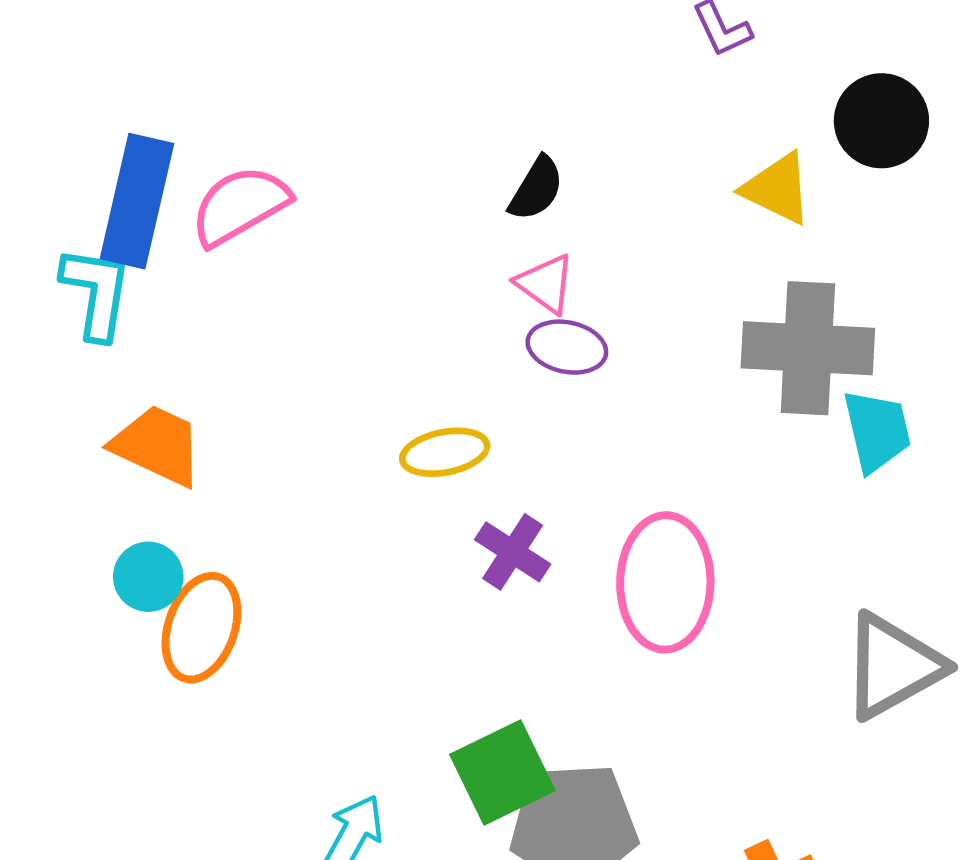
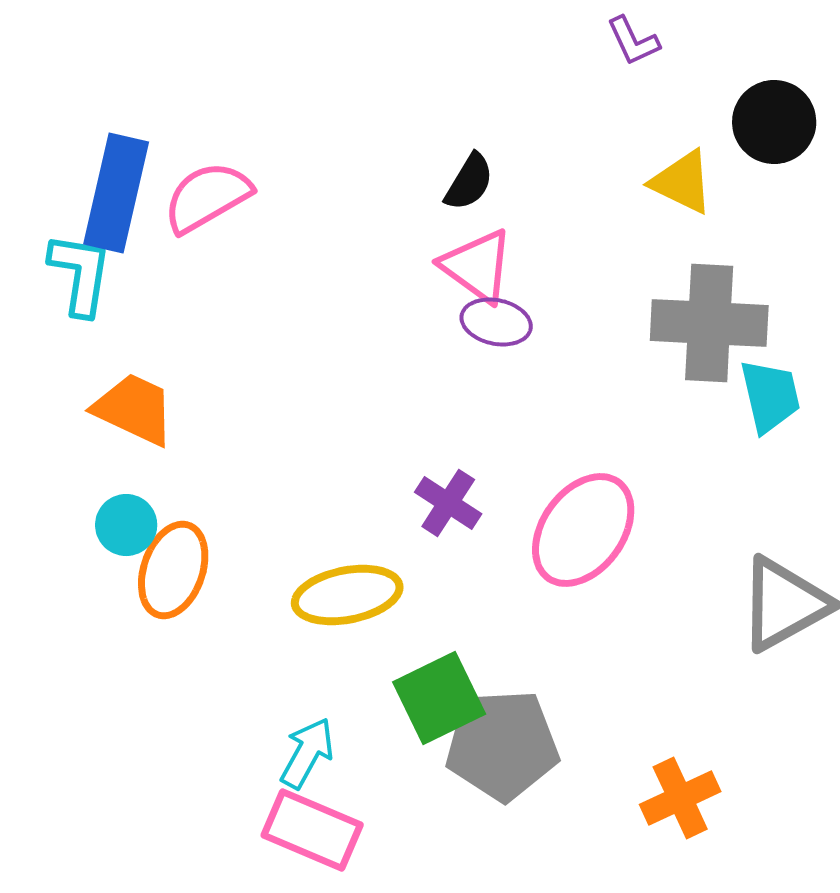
pink triangle: (545, 284) -> (477, 266), size x1.4
yellow ellipse: (445, 452) -> (347, 595), moved, size x1.4
pink ellipse: (665, 582) -> (583, 530), turned 35

